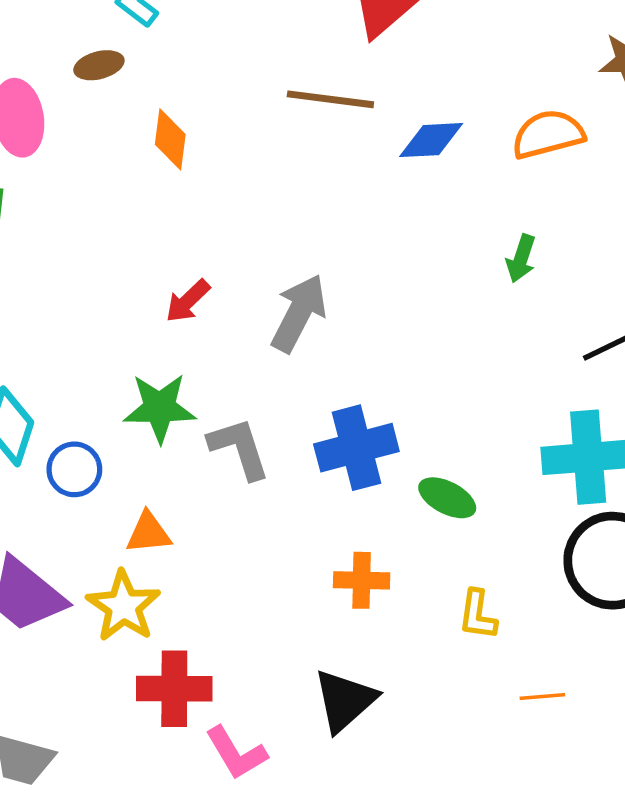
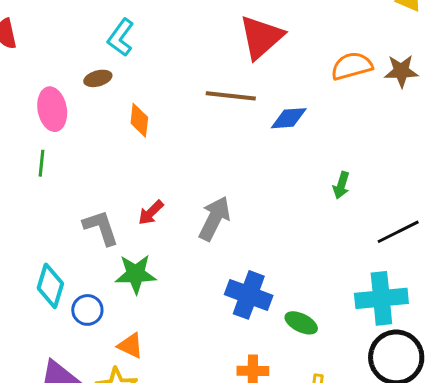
orange semicircle: (548, 134) -> (352, 66), moved
gray L-shape: (239, 448) -> (101, 228), moved
blue cross: (356, 448) -> (249, 295), turned 36
orange triangle: (148, 533) -> (130, 346), turned 32

